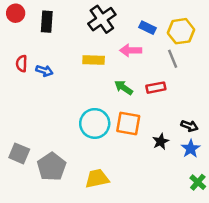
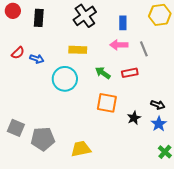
blue rectangle: (147, 28) -> (123, 23), turned 64
yellow hexagon: (181, 31) -> (160, 15), moved
pink arrow: (131, 50) -> (119, 45), moved
red semicircle: (22, 64) -> (18, 53), turned -136
cyan circle: (95, 123) -> (65, 79), moved
gray pentagon: (52, 167) -> (43, 139), turned 30

